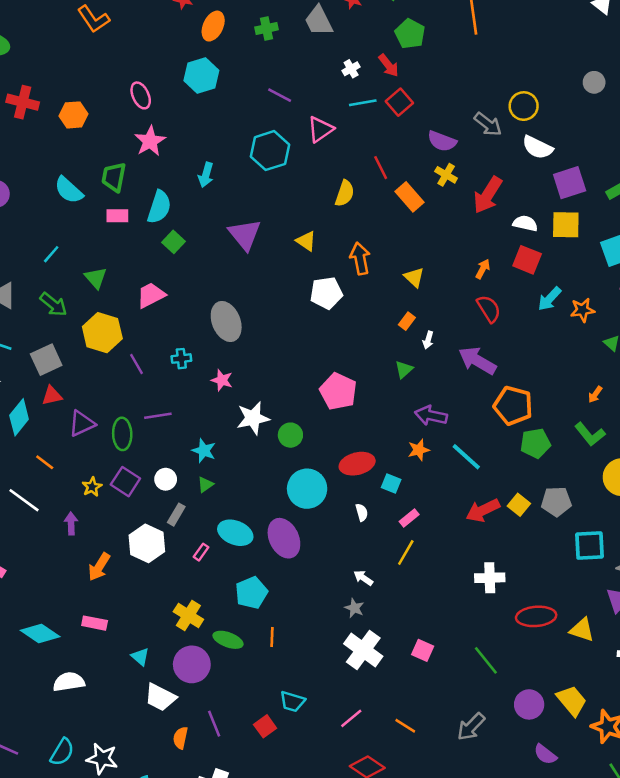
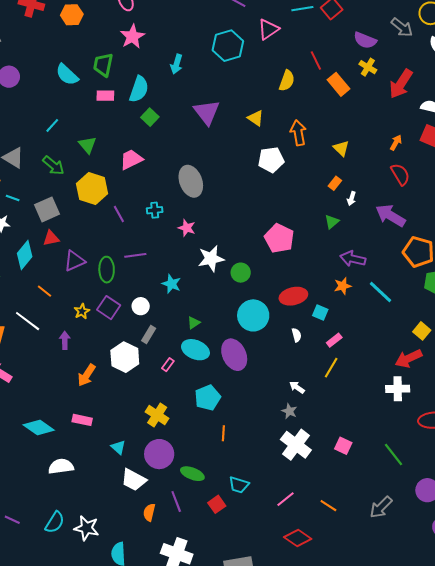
green triangle: (205, 485) -> (194, 323), moved
red arrow: (483, 510) -> (409, 358), moved
green ellipse: (228, 640) -> (192, 474), moved

